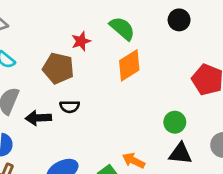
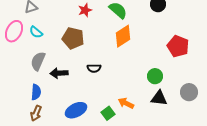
red star: (81, 41) -> (85, 10), moved
black semicircle: (70, 107) -> (94, 68), moved

